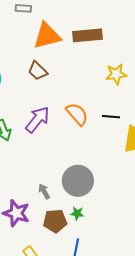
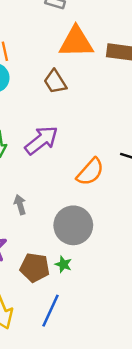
orange semicircle: (77, 114) -> (90, 172), moved, turned 70
gray arrow: (44, 191) -> (20, 205), moved

